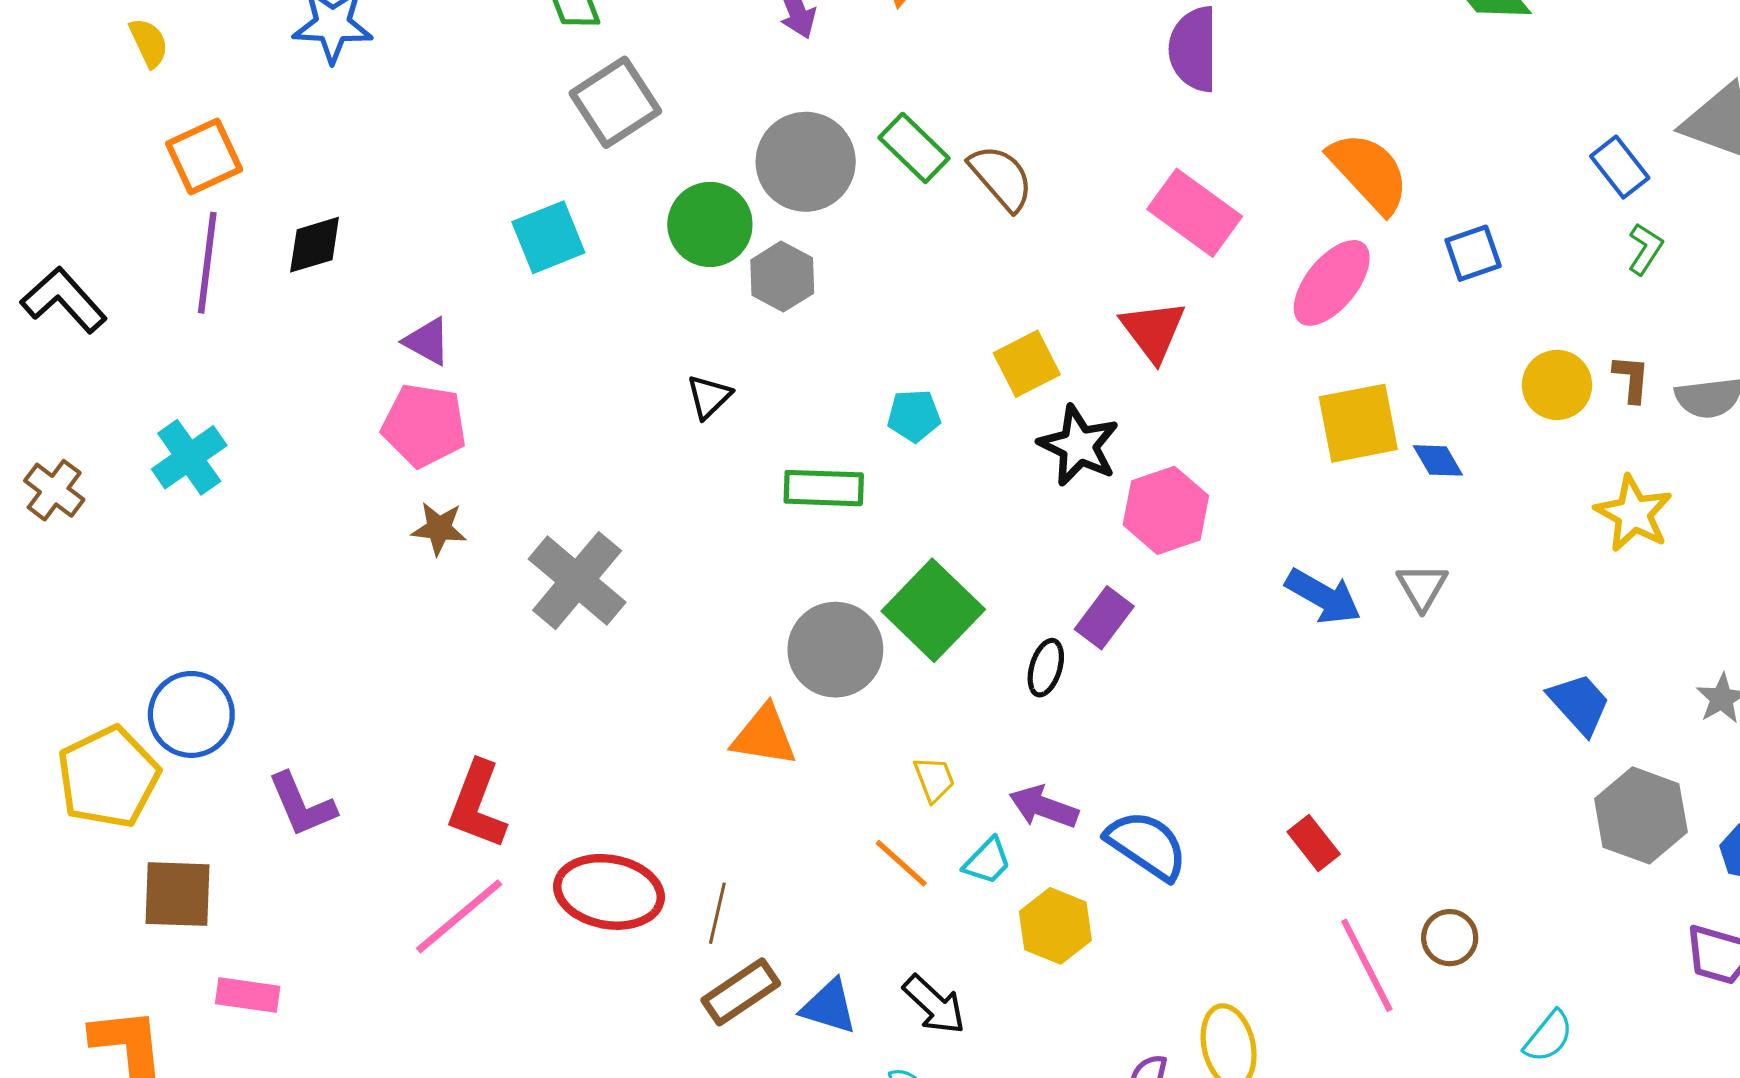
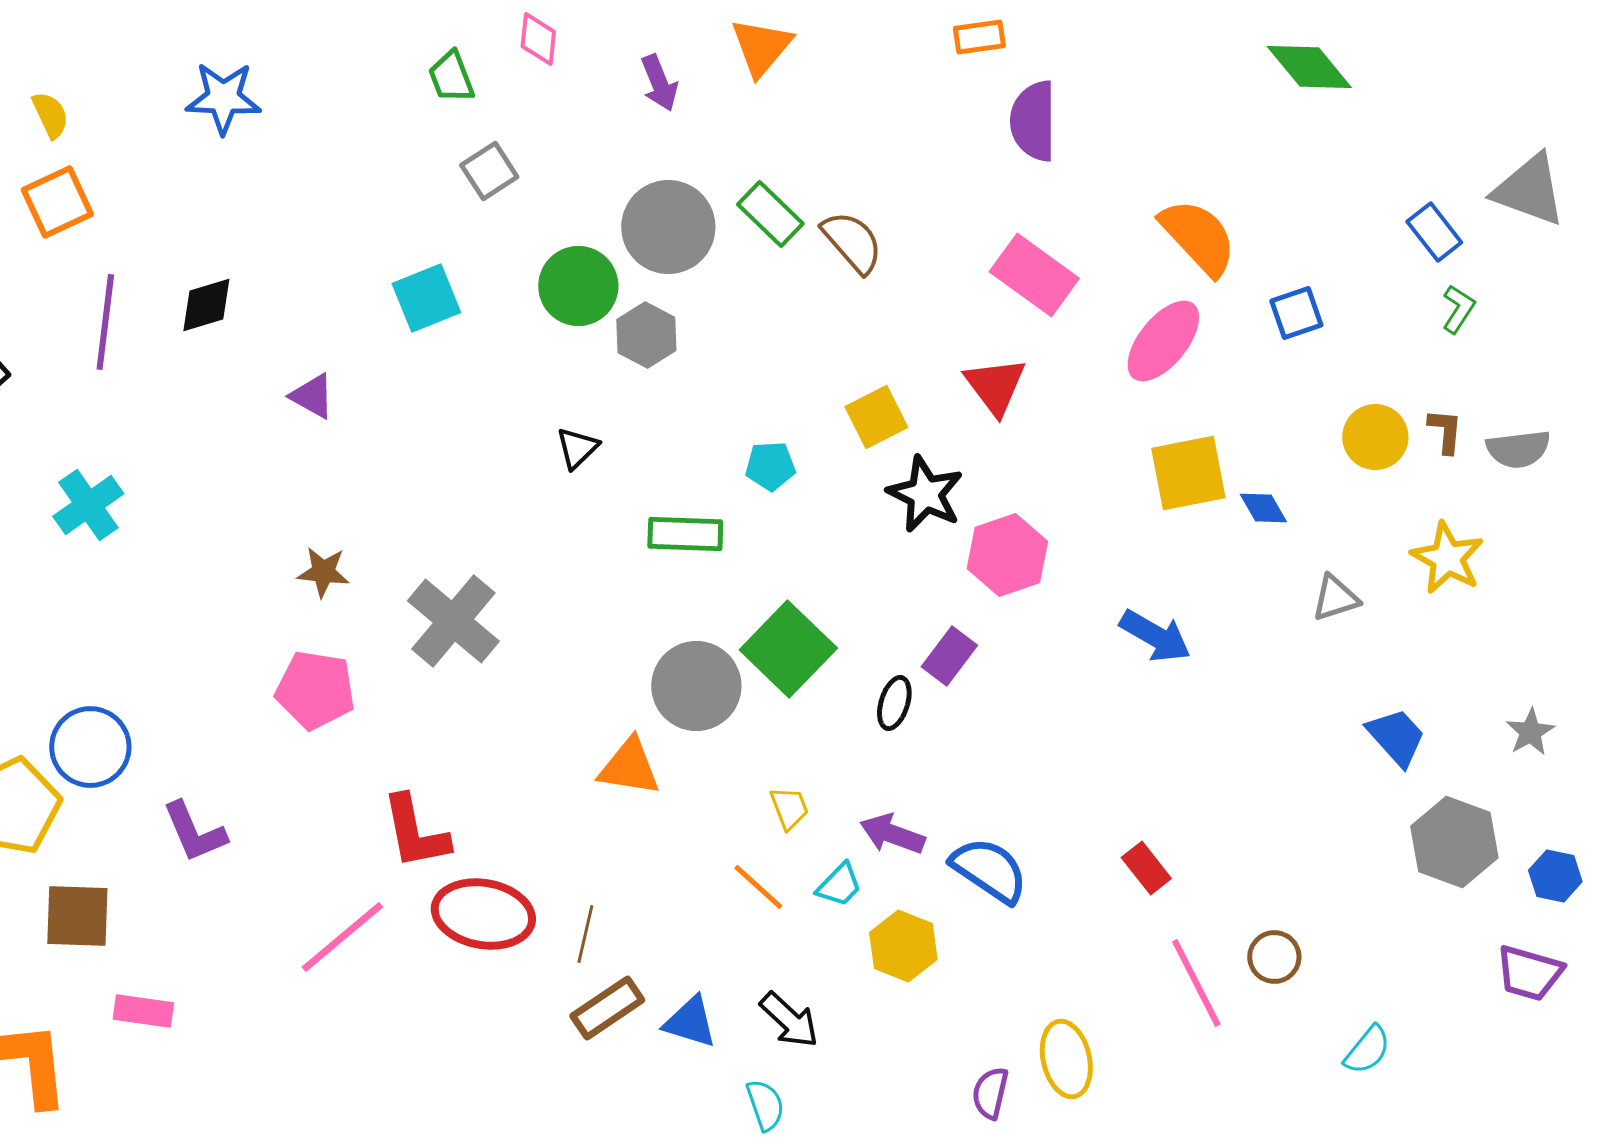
gray square: (615, 102) -> (489, 171), size x0.7
orange square: (204, 156) -> (57, 202), moved
pink pentagon: (424, 425) -> (315, 690), moved
gray triangle: (1422, 587) -> (1335, 598), moved, turned 42
red L-shape: (477, 805) -> (415, 832), moved, turned -32

